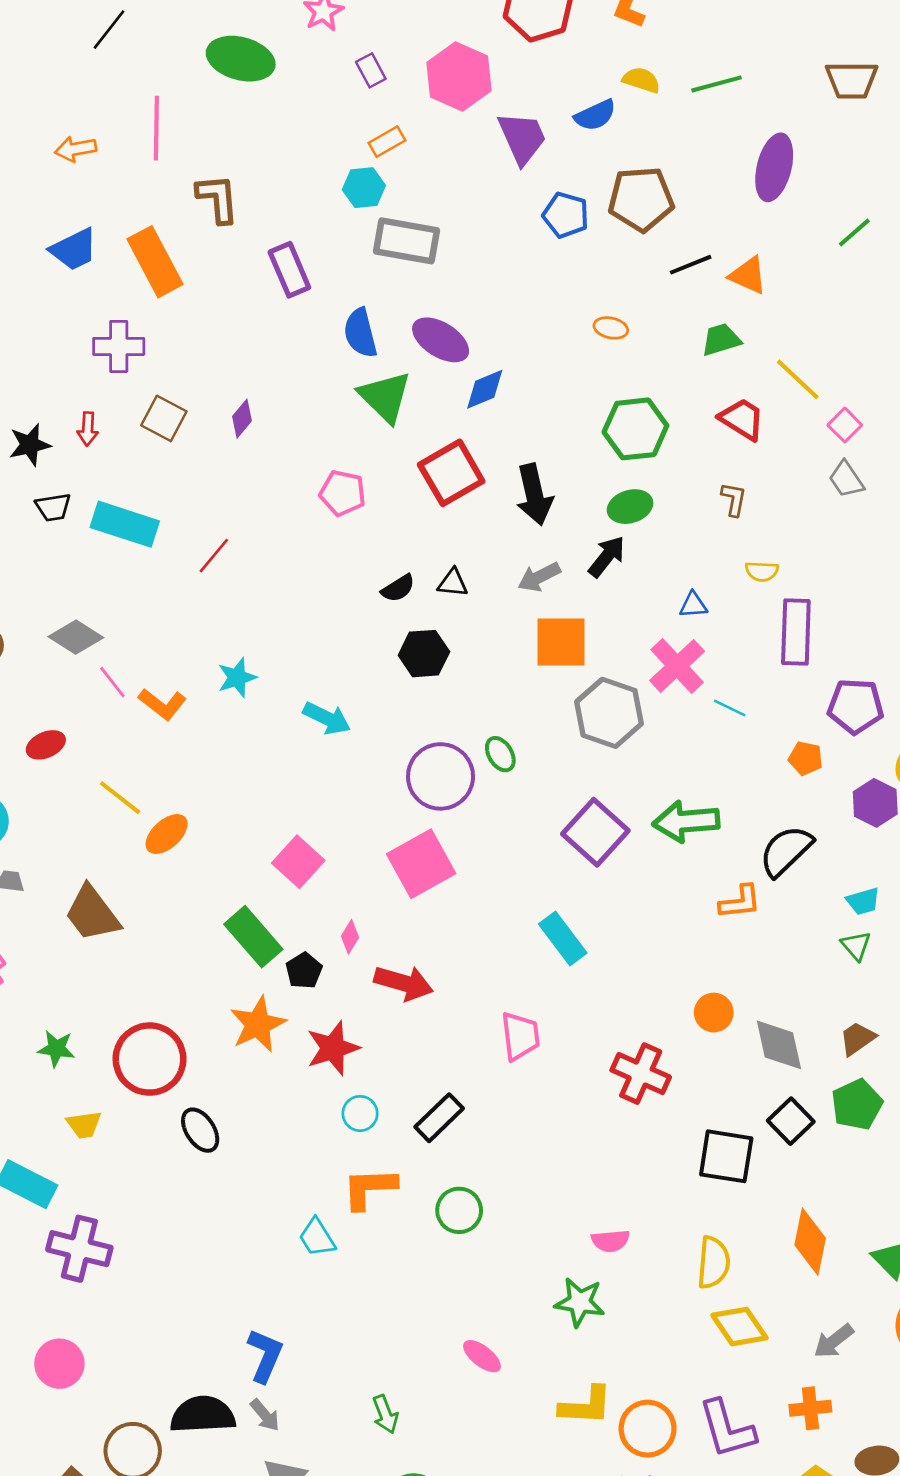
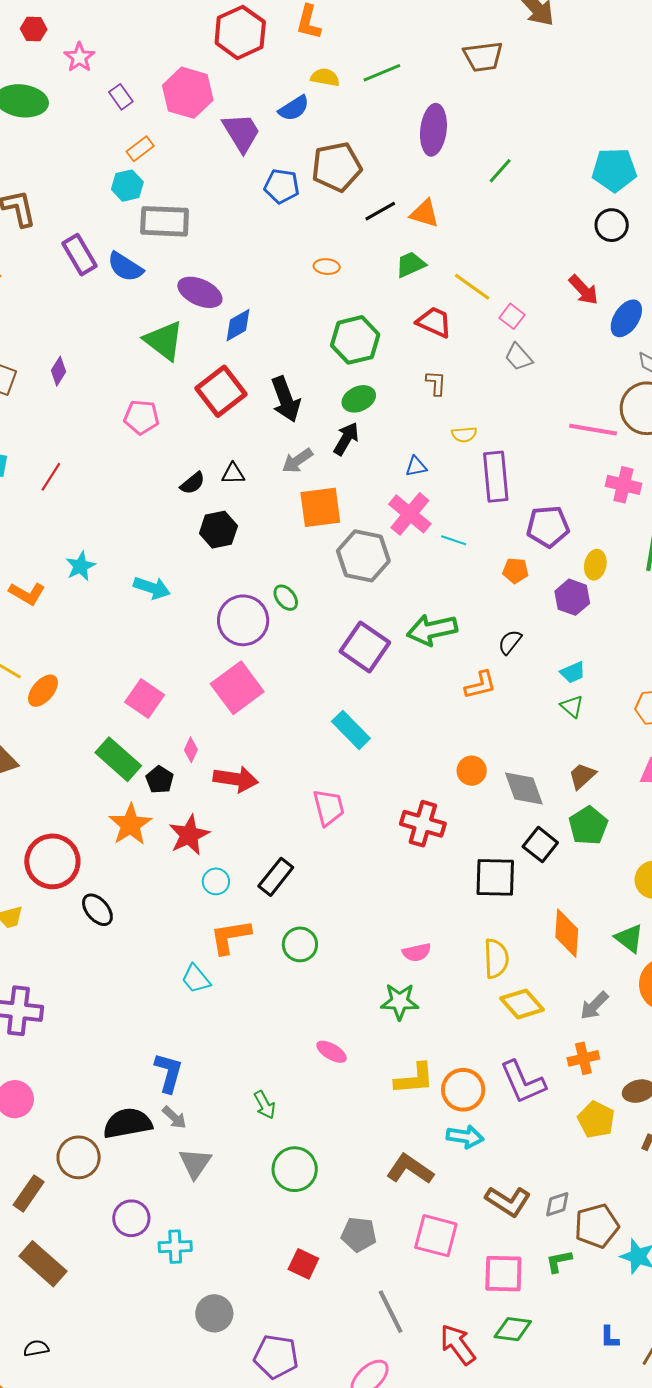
blue semicircle: (360, 333) -> (125, 267), moved, turned -36
black semicircle: (786, 851) -> (510, 642), size x0.6

